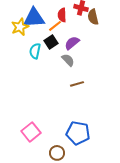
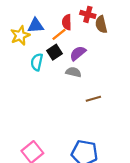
blue triangle: (34, 18) -> (36, 26), size x0.7
gray semicircle: (68, 60) -> (73, 72), turned -32
brown line: (77, 84) -> (93, 99), moved

